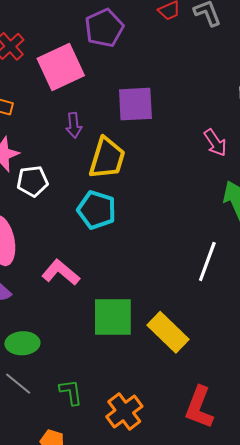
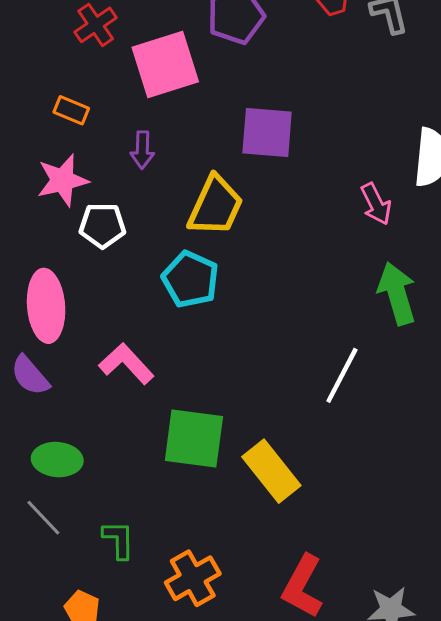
purple arrow: (74, 125) -> (142, 150), moved

